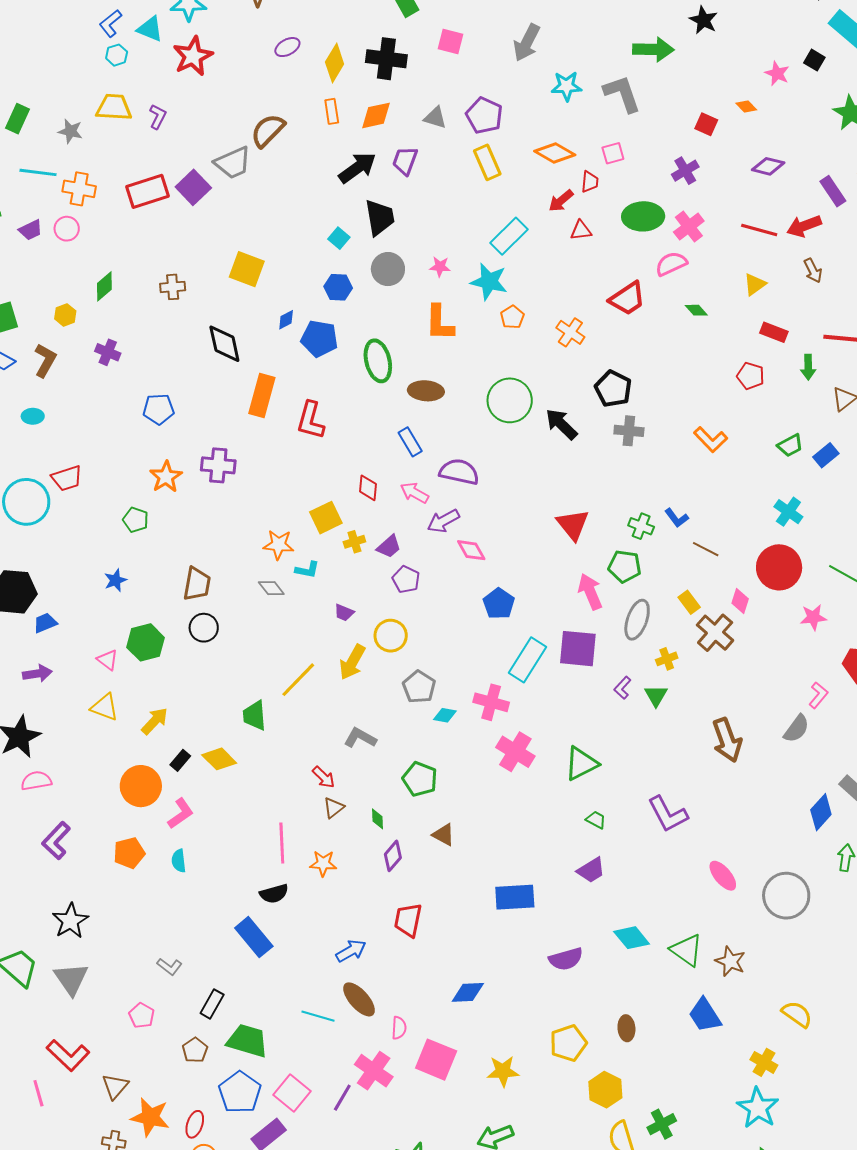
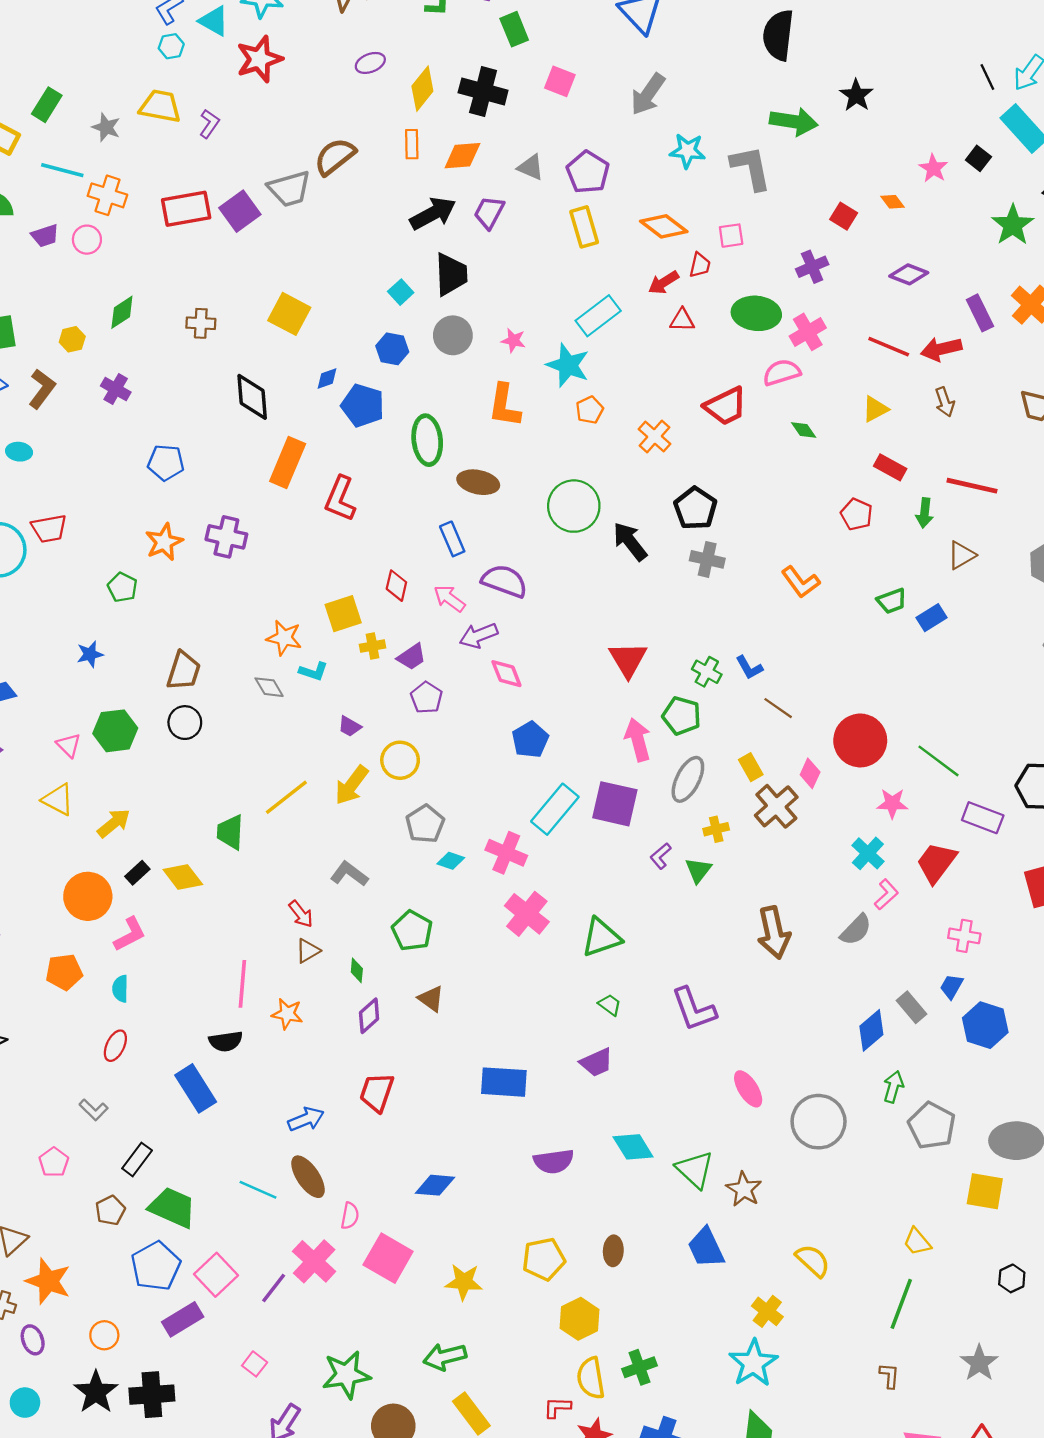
cyan cross: (788, 512) -> (868, 853), moved
red ellipse: (195, 1124) -> (115, 1046), moved

